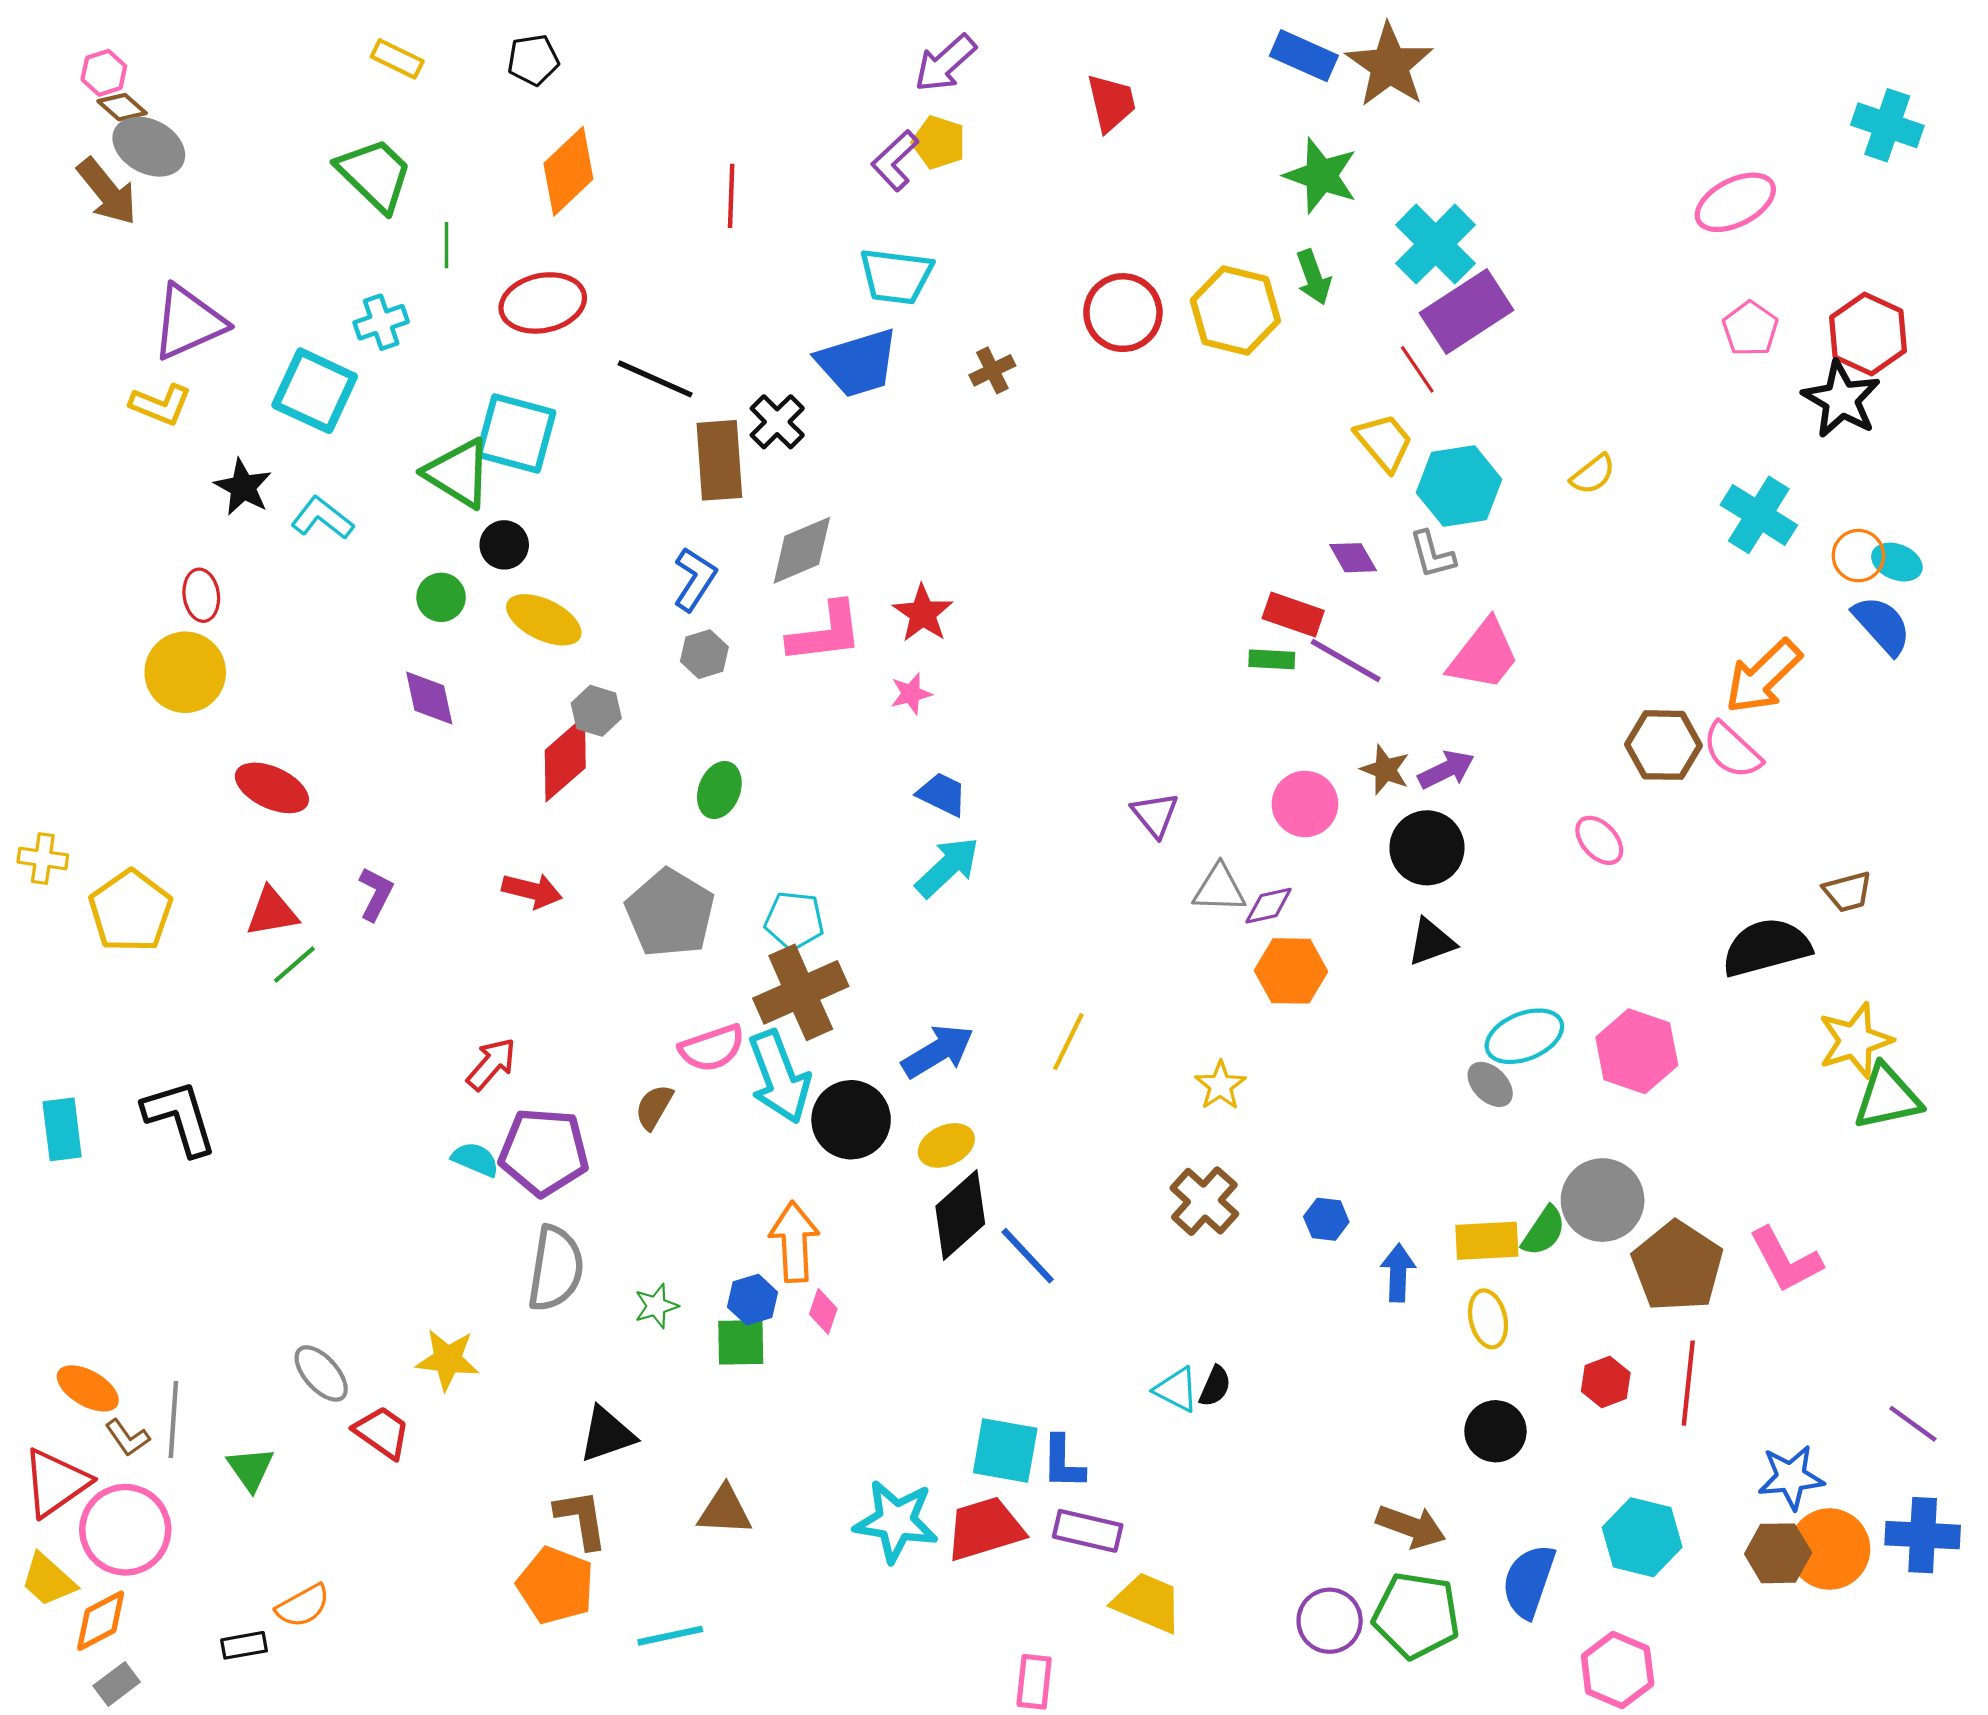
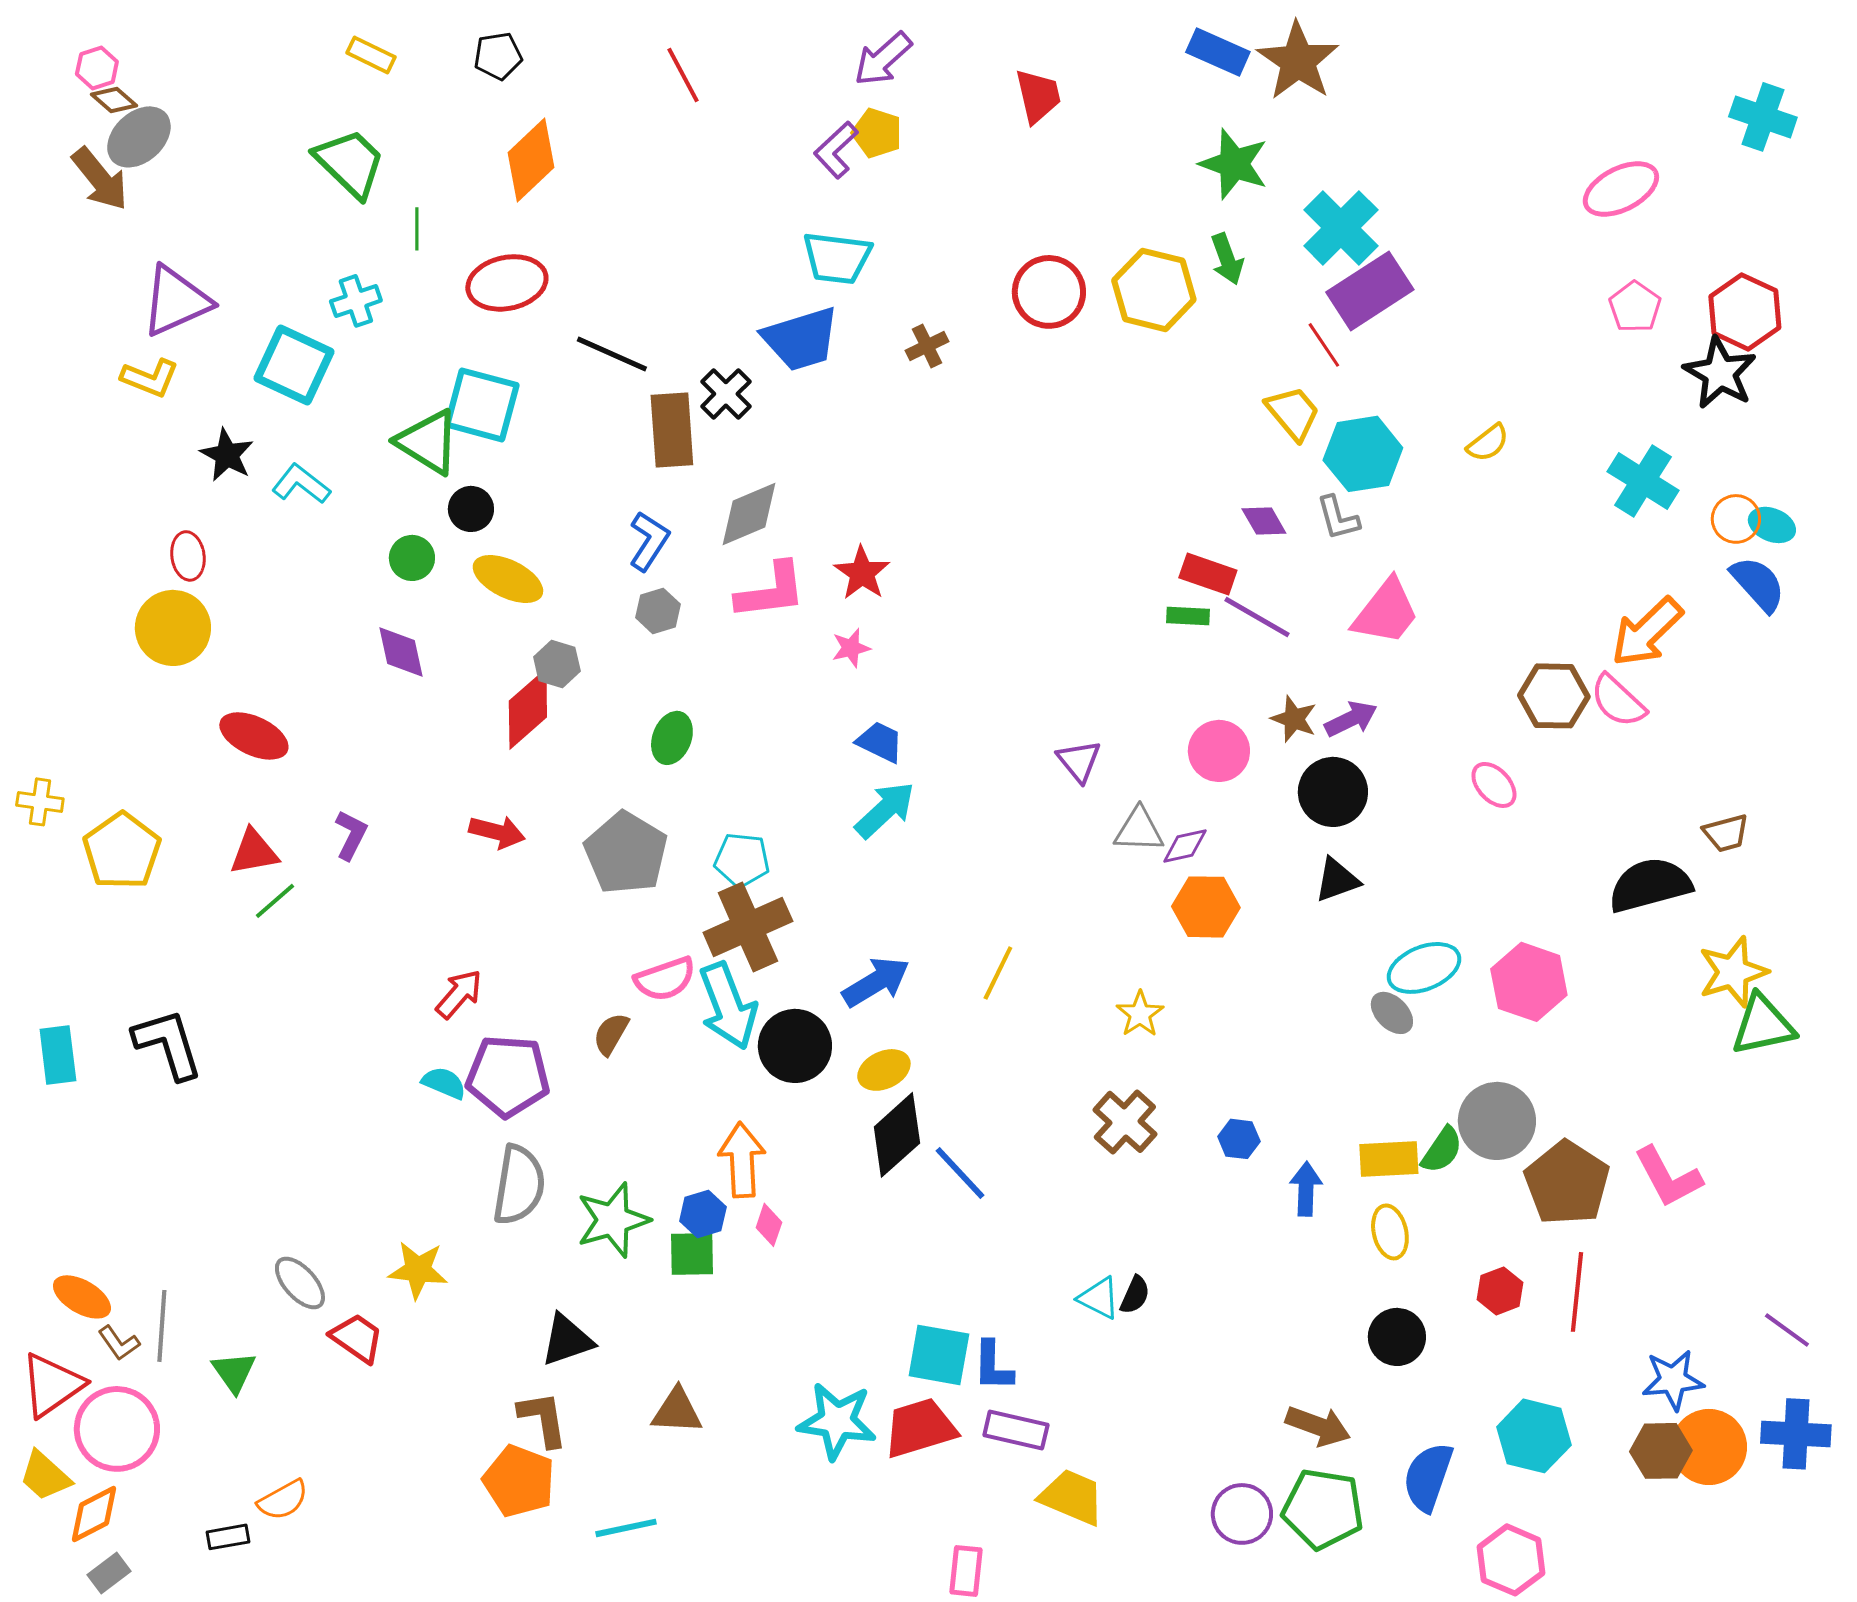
gray ellipse: (149, 147) -> (139, 137), turned -70
red line: (731, 196) -> (683, 75), moved, turned -30
green star: (656, 1306) -> (613, 1220), size x1.8

